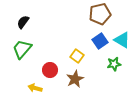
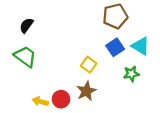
green trapezoid: (22, 49) -> (25, 56), turned 85
red circle: (50, 70) -> (61, 99), moved

